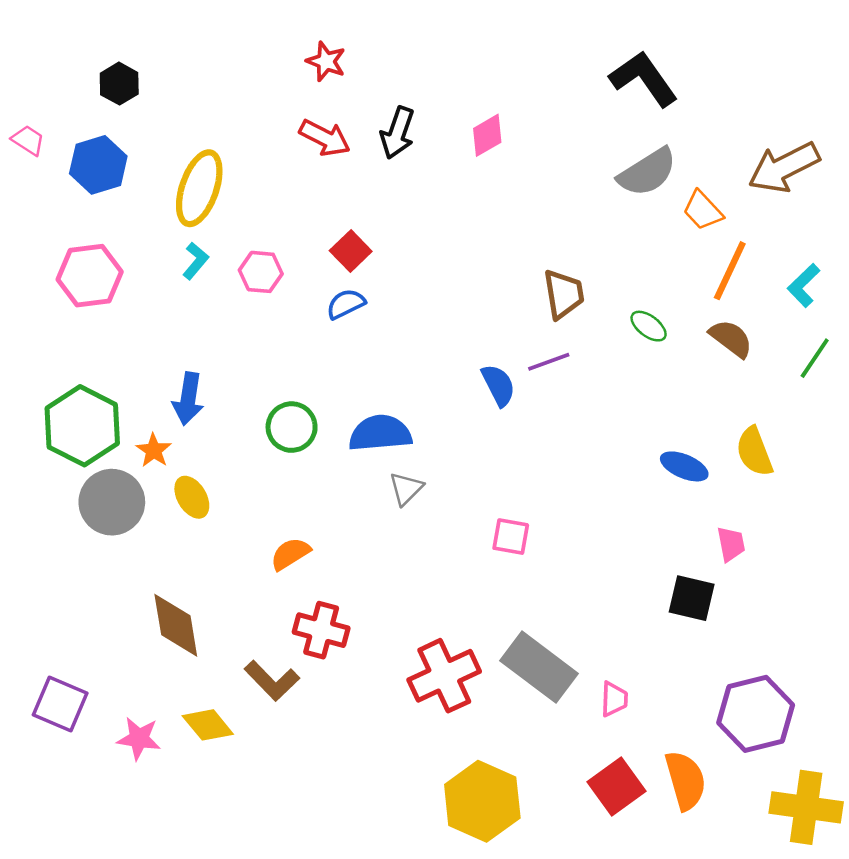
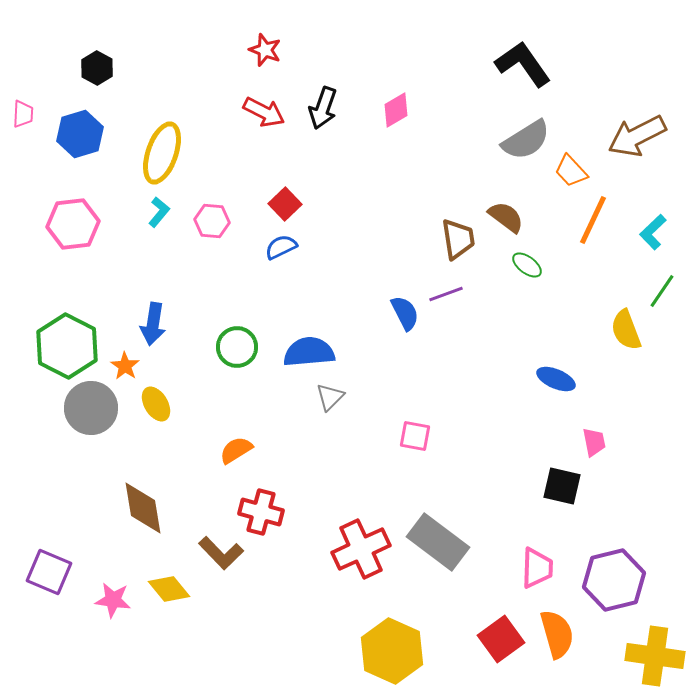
pink trapezoid: (28, 140) -> (23, 114), turned 60
brown semicircle: (731, 338) -> (506, 217), moved
yellow semicircle: (754, 452) -> (626, 330), moved
pink trapezoid: (614, 699) -> (537, 568), moved, size x1.4

